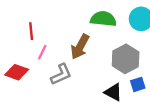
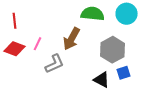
red line: (31, 31) -> (14, 21), moved
red diamond: (17, 72) -> (14, 49), moved

